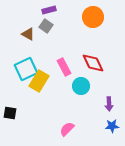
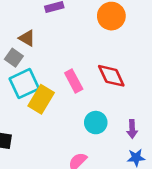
gray square: (46, 26) -> (14, 58), moved
cyan circle: (81, 86) -> (96, 123), moved

